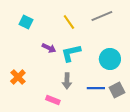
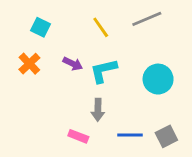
orange cross: (18, 77) -> (29, 64), moved
blue line: (96, 88) -> (130, 135), moved
gray square: (117, 90) -> (166, 136), moved

